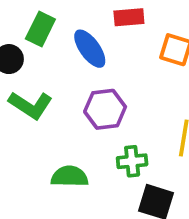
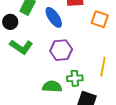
green semicircle: (70, 176) -> (52, 87), moved

